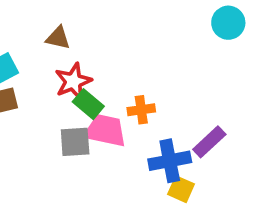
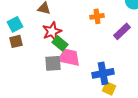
orange cross: (141, 110) -> (97, 16), moved
purple rectangle: (209, 142) -> (122, 31), moved

